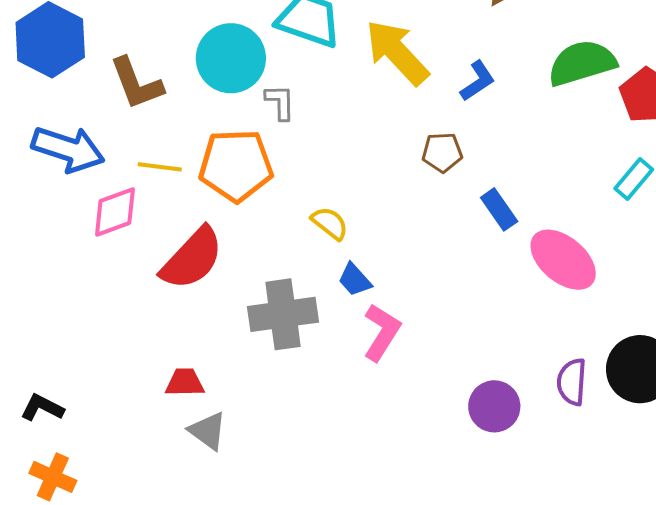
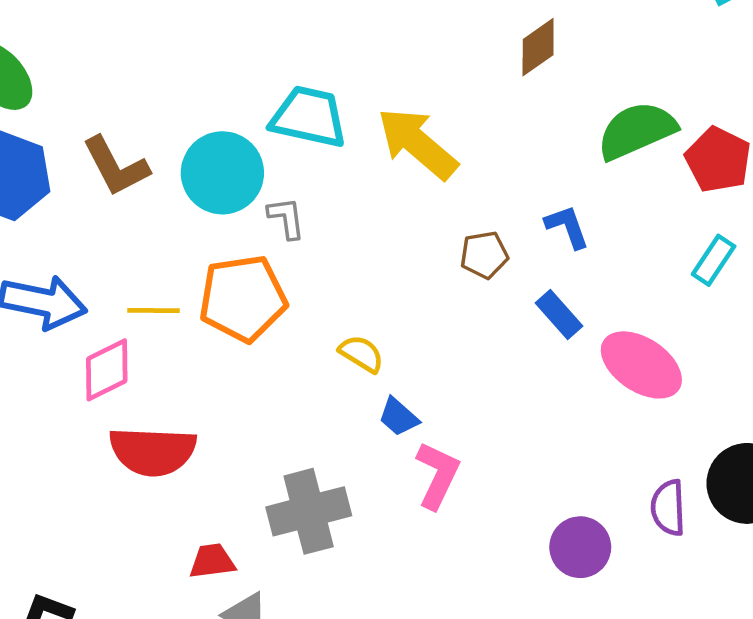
blue L-shape: (478, 81) -> (567, 227), moved, turned -69
brown L-shape: (136, 83) -> (116, 166), moved
red semicircle: (192, 259) -> (153, 451), moved, turned 56
gray cross: (283, 314) -> (309, 511), moved

